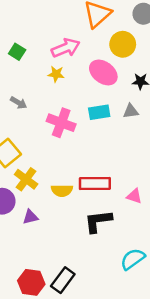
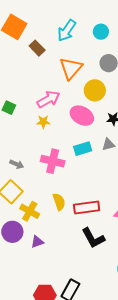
gray arrow: (18, 103) -> (17, 164), moved
yellow semicircle: (62, 191) -> (59, 202), moved, turned -102
black L-shape: (98, 221) -> (93, 238), turned -105

